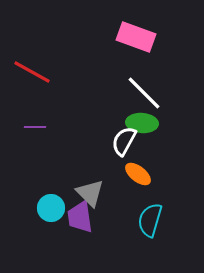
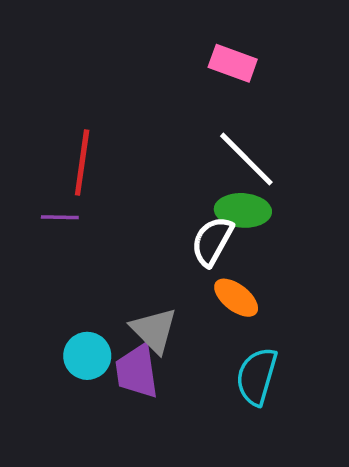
pink rectangle: (136, 37) -> (233, 63), size x0.7
red line: (32, 72) -> (82, 162), moved, turned 69

